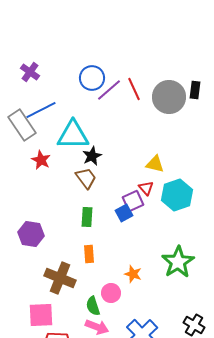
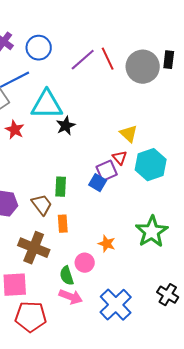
blue circle: (92, 78) -> (39, 48), moved
yellow triangle: (155, 164) -> (129, 134), turned 30
brown trapezoid: (86, 178) -> (42, 205), moved
blue square: (124, 213) -> (98, 183), turned -30

